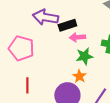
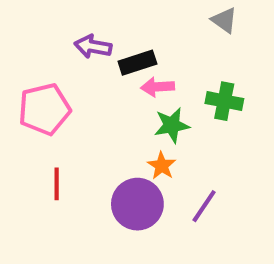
purple arrow: (45, 17) -> (93, 46), size x0.7
pink pentagon: (21, 48) -> (44, 109), turned -30

